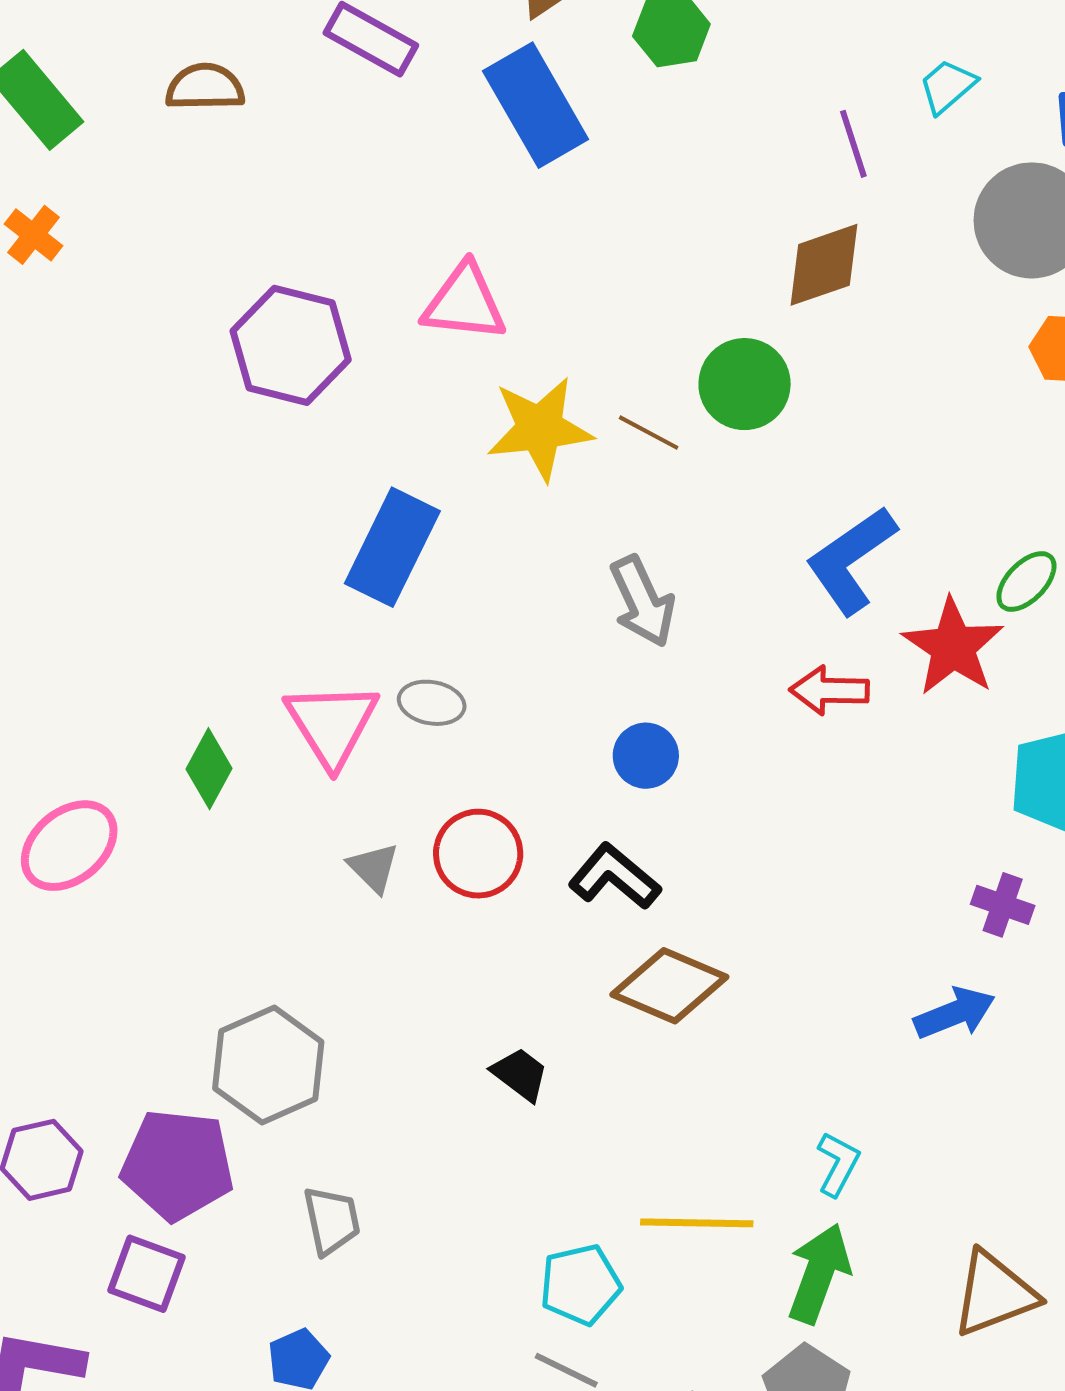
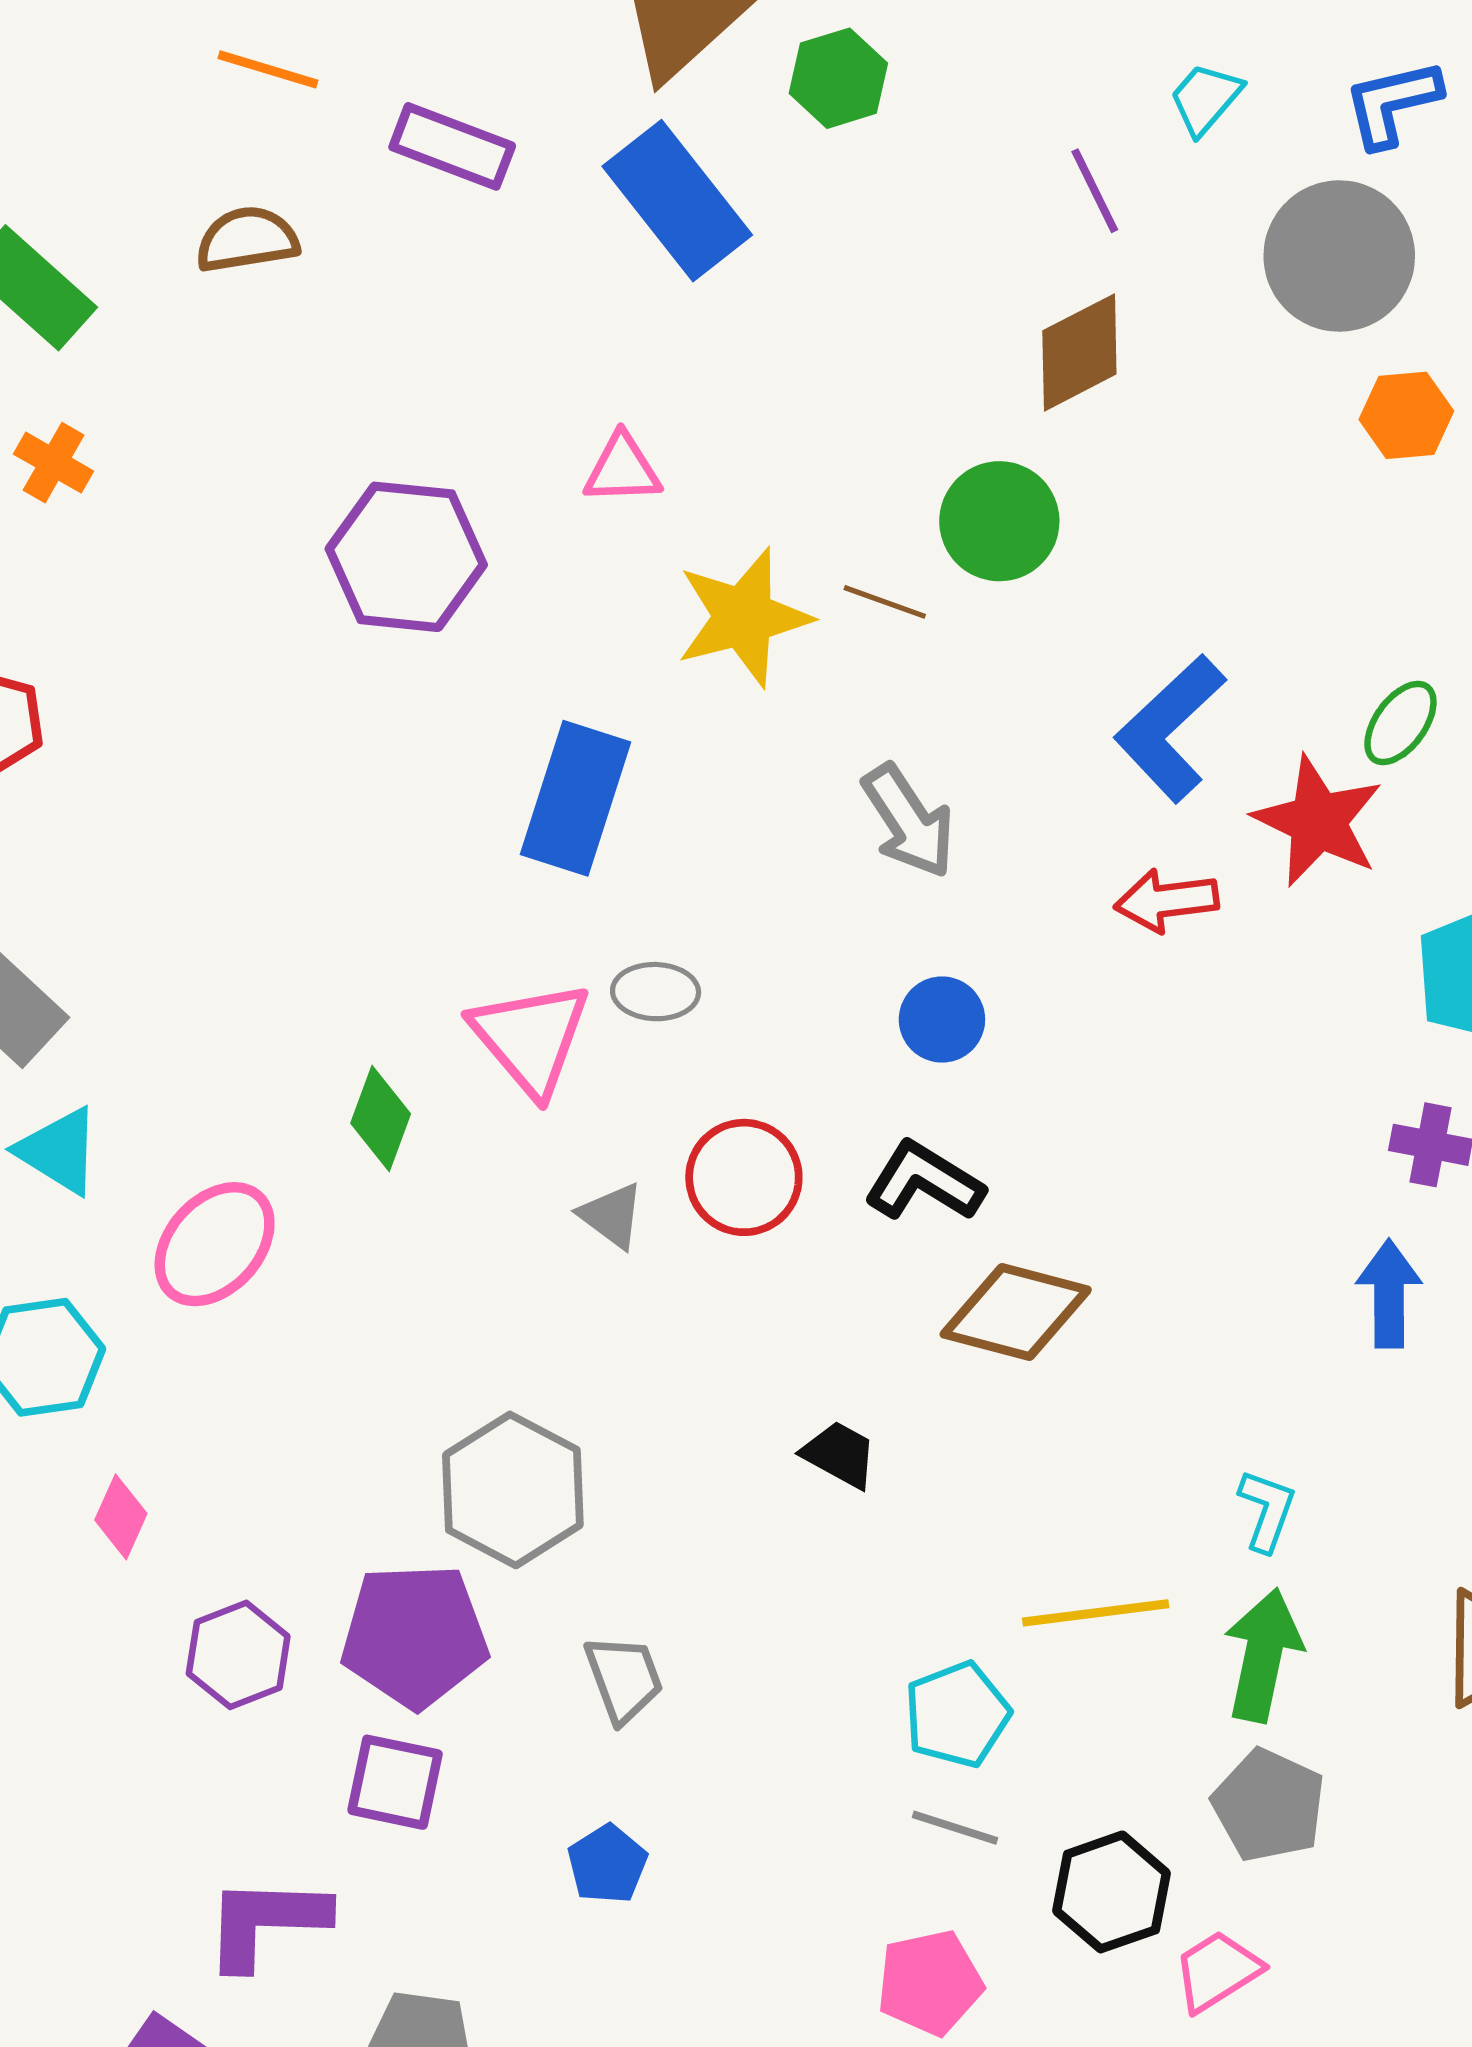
pink triangle: (464, 303) -> (622, 469), size x0.7
blue arrow: (955, 1013) -> (1389, 1294), turned -60

